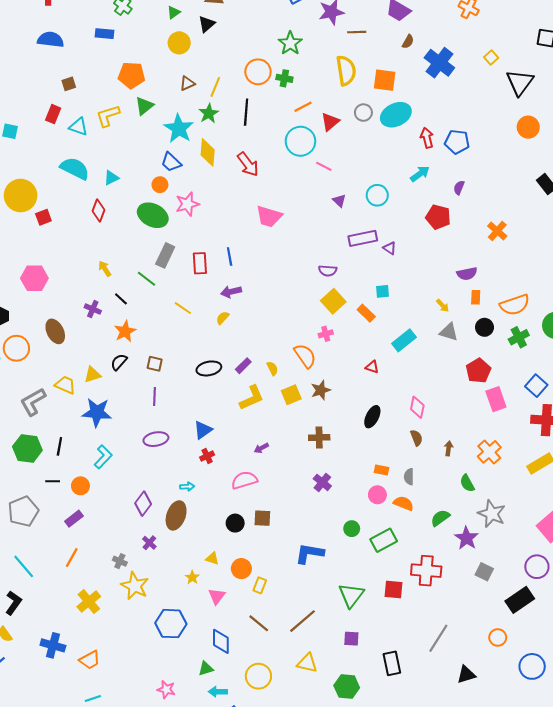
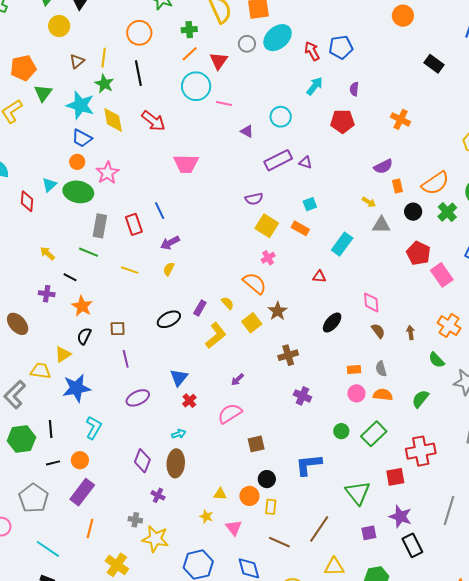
green cross: (284, 78) -> (189, 30), moved
cyan triangle: (111, 178) -> (49, 185), moved
black ellipse: (372, 417) -> (332, 323), turned 30
purple rectangle: (74, 519) -> (82, 492), size x1.5
black circle: (235, 523) -> (267, 479), moved
purple star: (467, 538) -> (400, 517), moved

